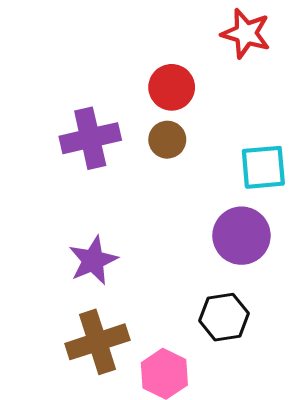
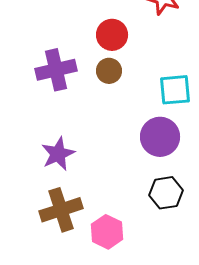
black hexagon: (224, 317) -> (166, 193), moved

